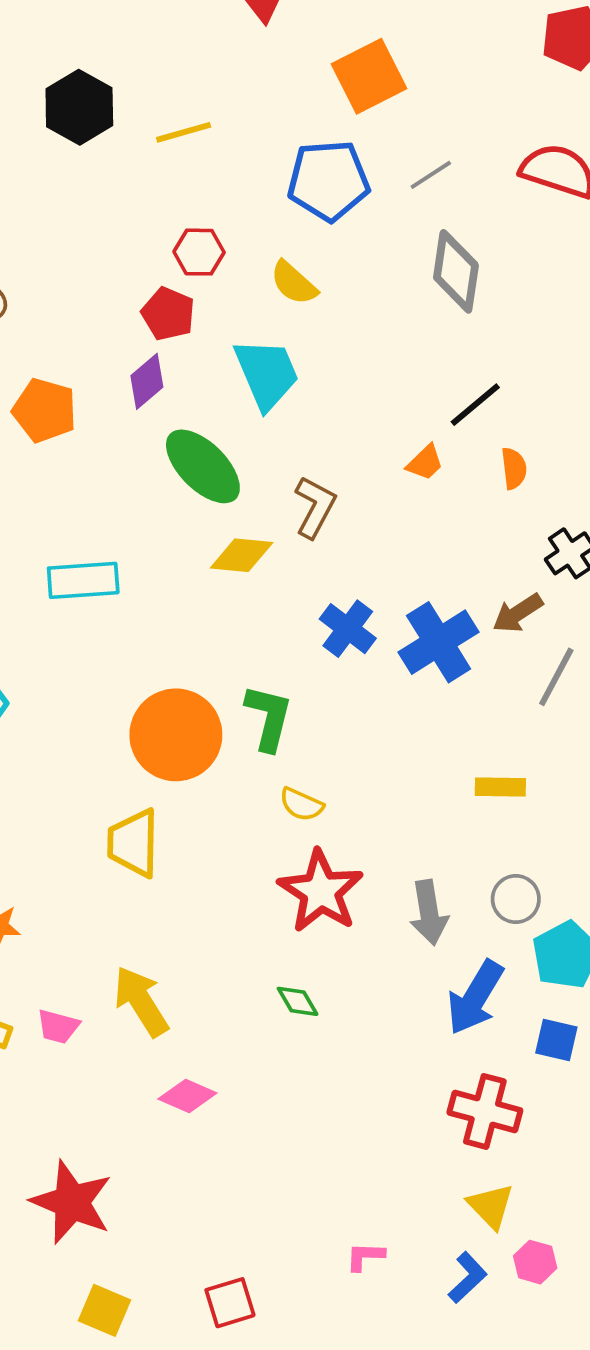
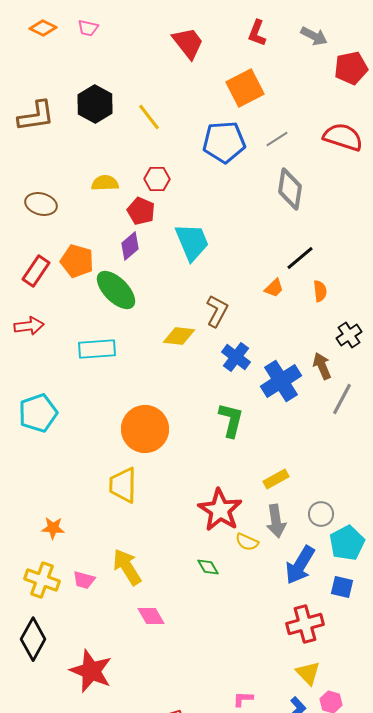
yellow line: (184, 132) -> (149, 117), turned 68
yellow semicircle: (294, 283) -> (105, 183), moved, turned 136
green ellipse: (203, 466) -> (116, 290), moved
brown arrow: (518, 613) -> (322, 366), turned 100
blue cross: (348, 629) -> (236, 357), moved
green L-shape: (269, 717) -> (231, 420), moved
yellow rectangle: (500, 787) -> (276, 479), moved, turned -30
yellow semicircle: (301, 804) -> (247, 542), moved
pink diamond: (187, 1096) -> (151, 616), turned 36
red cross: (485, 1111) -> (305, 624), turned -30

